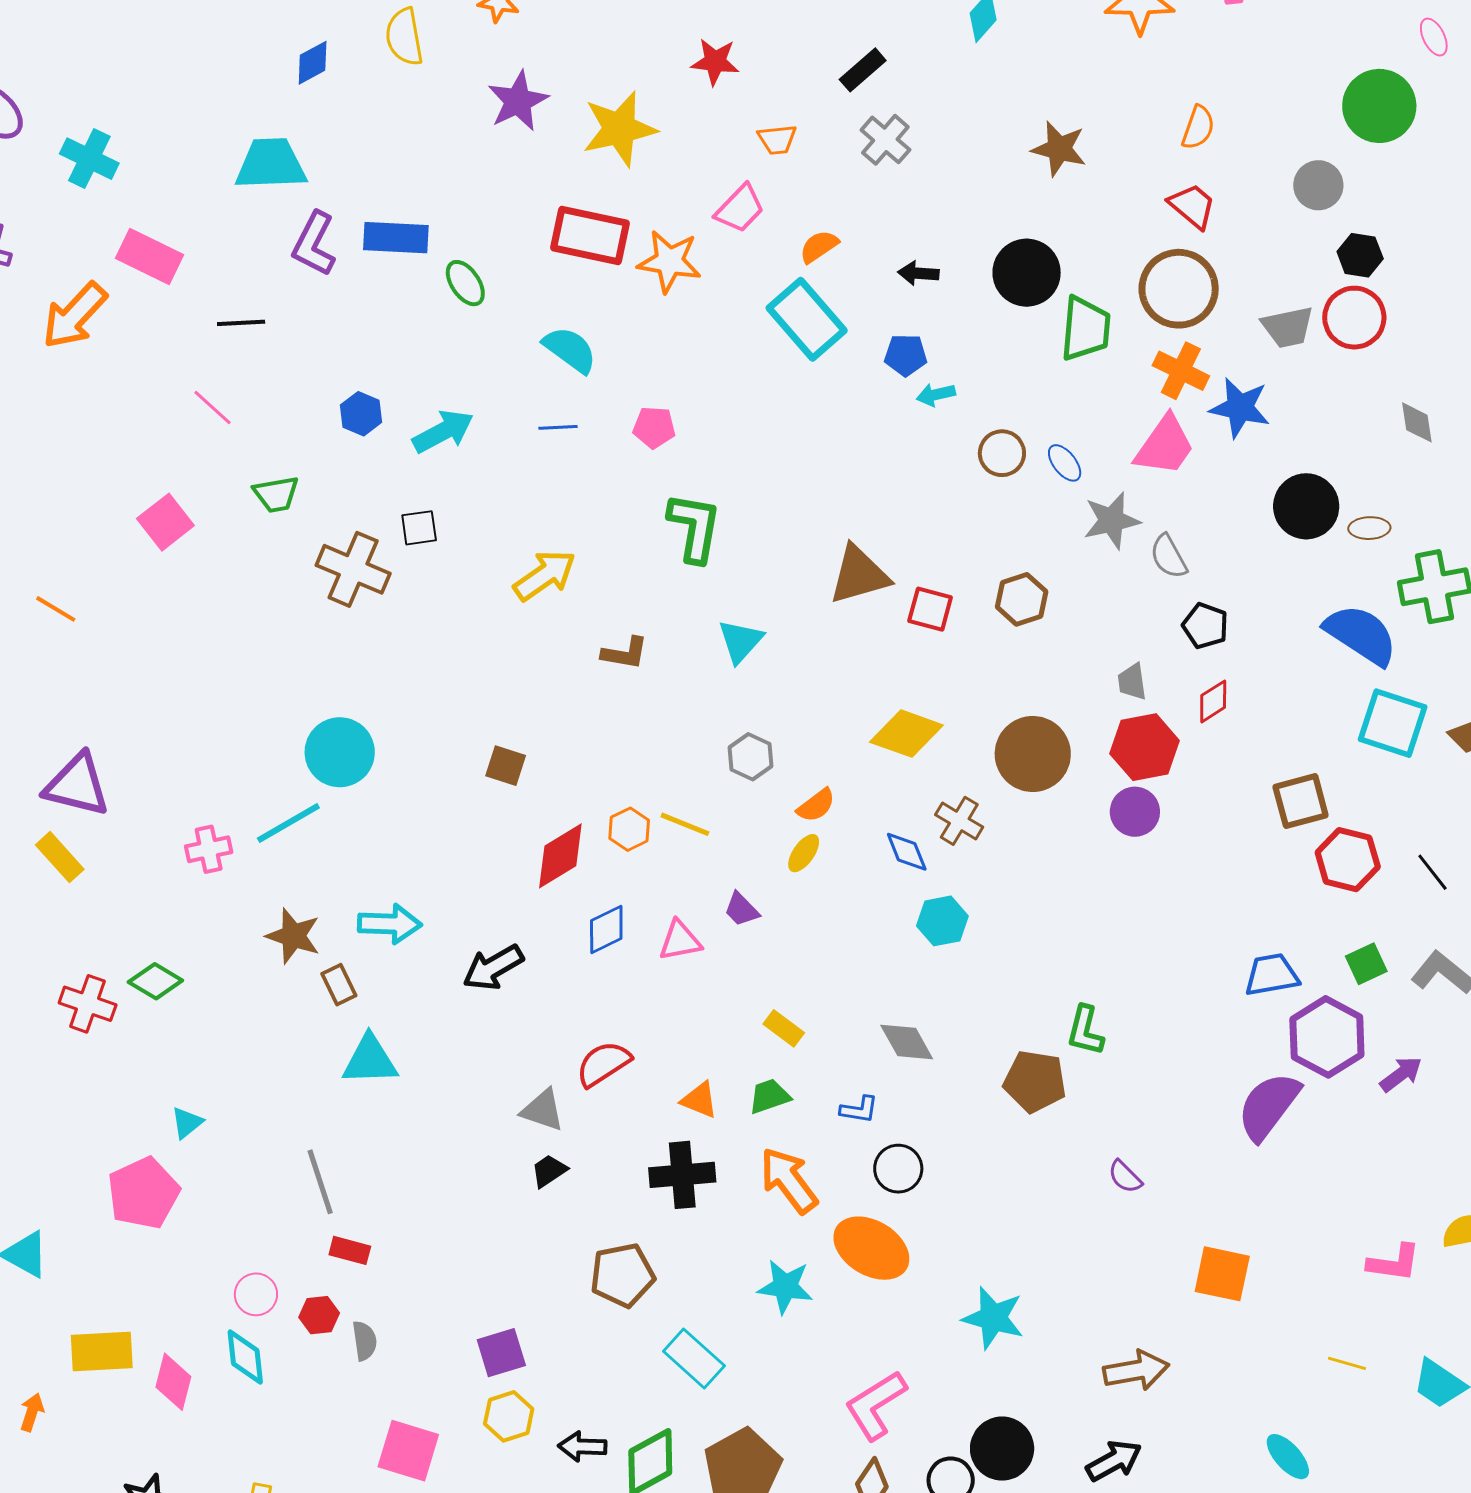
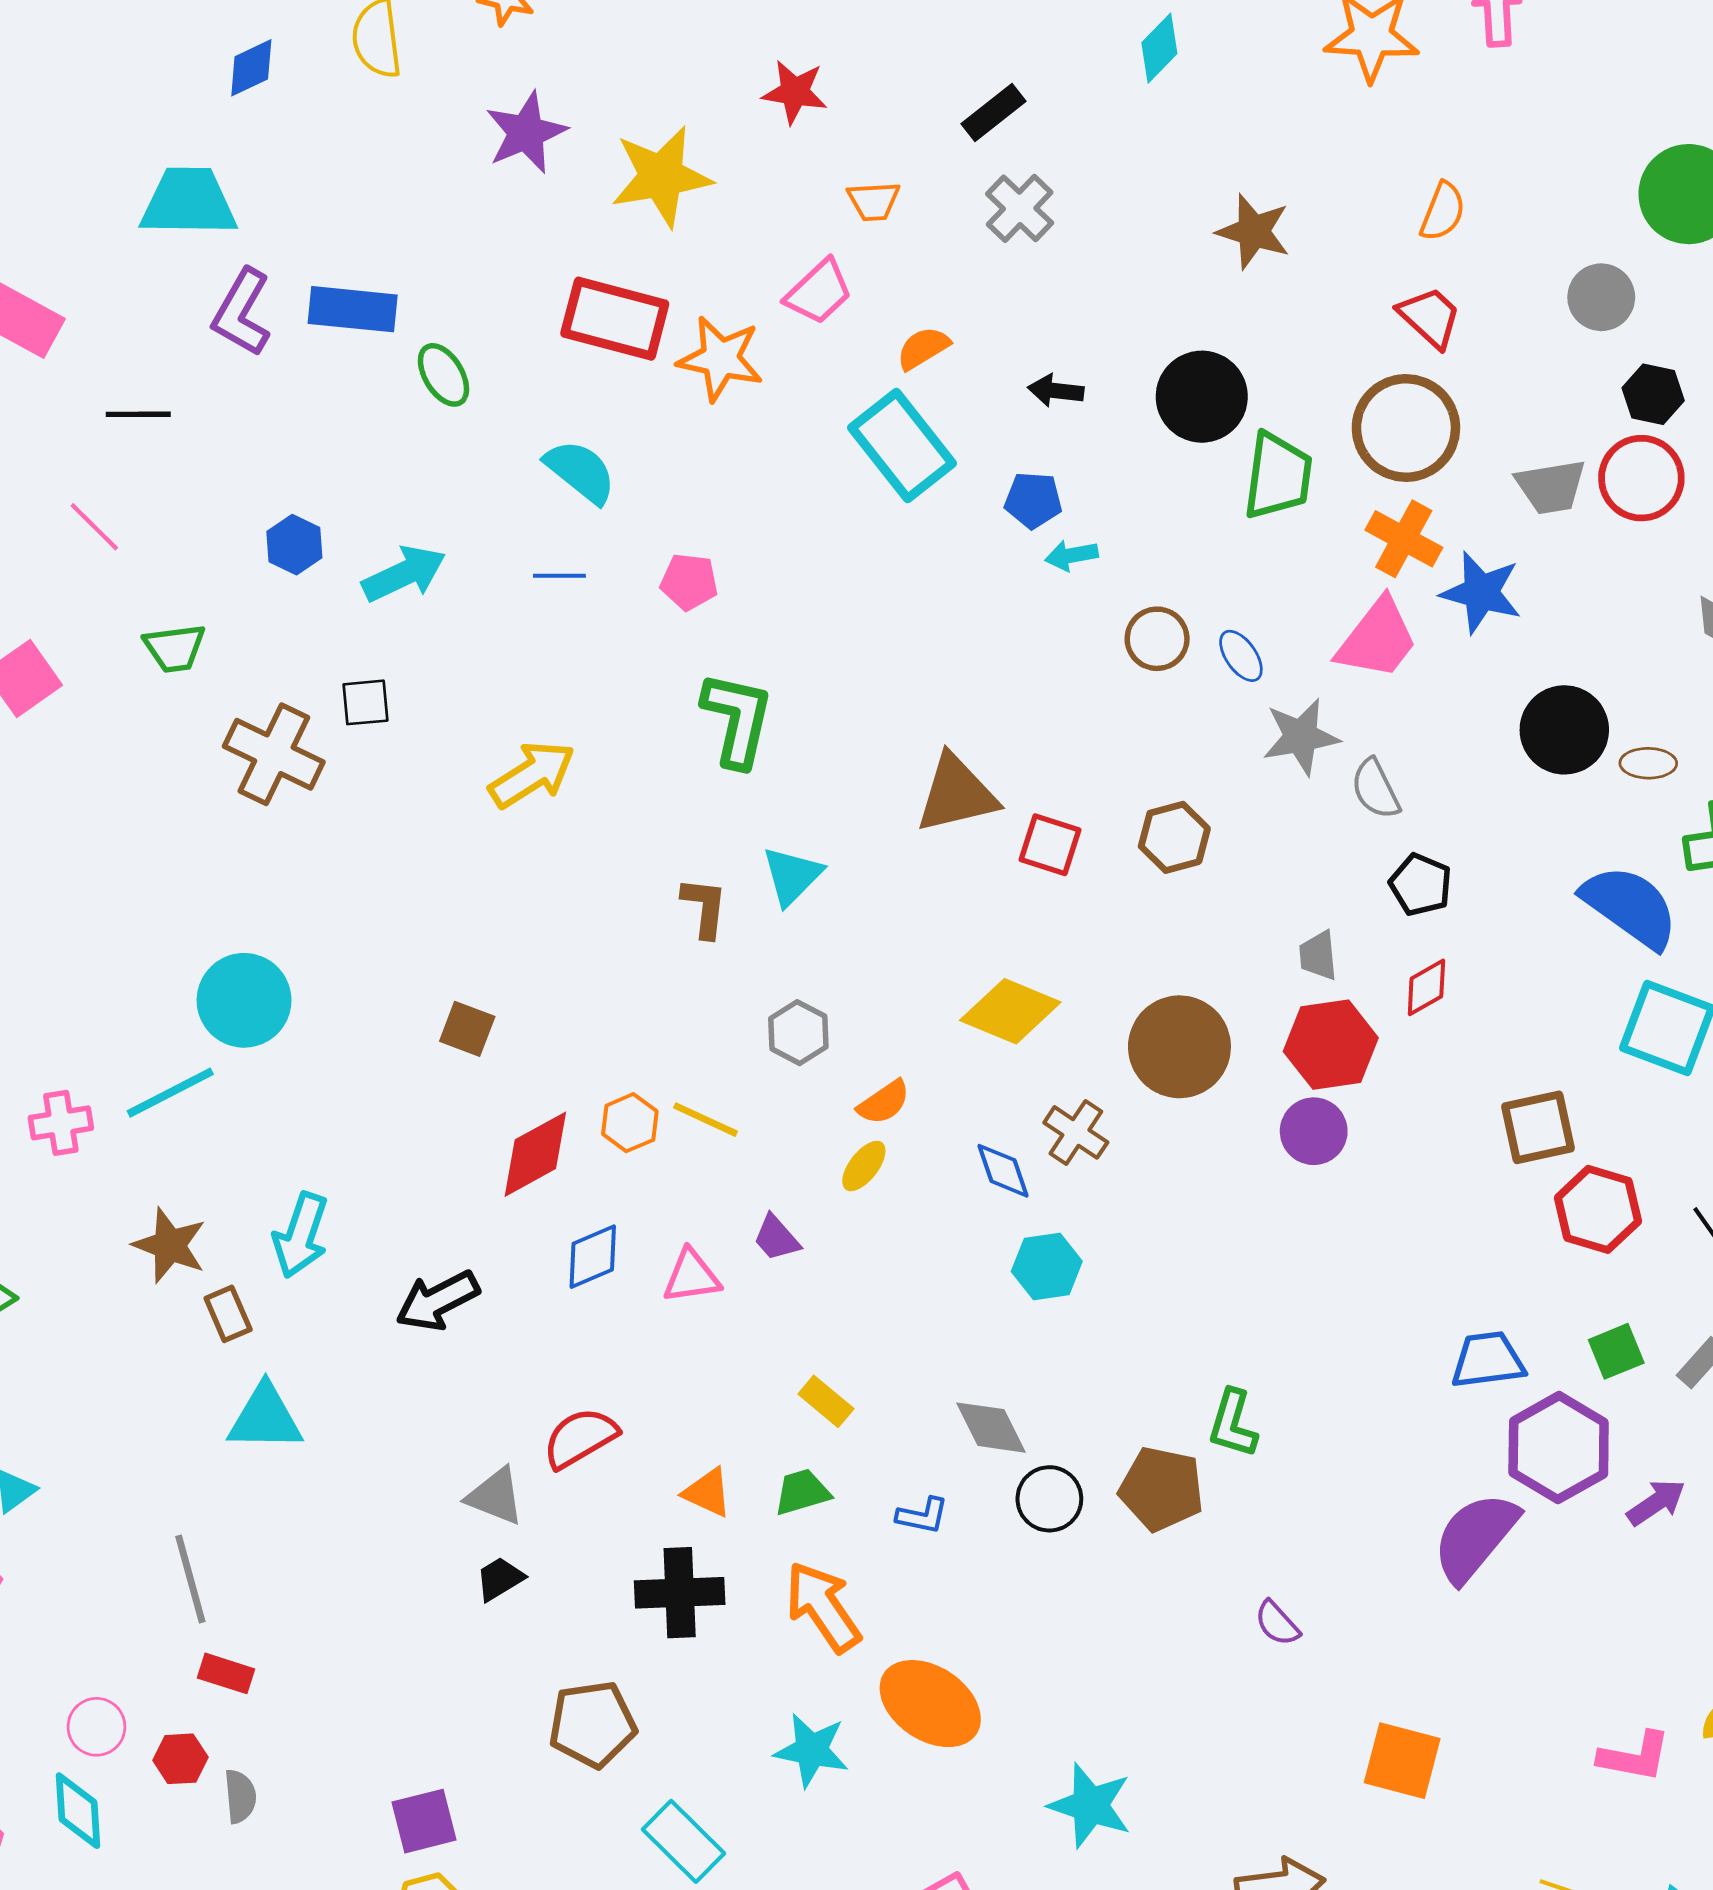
brown L-shape: (625, 653) -> (704, 907), moved, turned -96
cyan arrow: (390, 924) -> (301, 1235), turned 104
black circle: (898, 1169) -> (1049, 1499), moved

